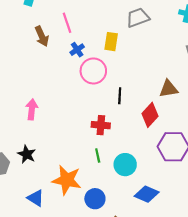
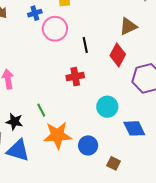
blue cross: (77, 50) -> (35, 13), turned 32
green line: (98, 156) -> (41, 110), moved
blue diamond: (147, 194) -> (134, 128), turned 55
blue triangle: (36, 198) -> (18, 150), moved, size x1.4

